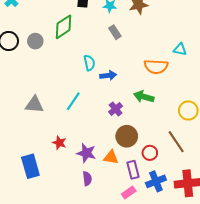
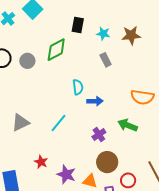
gray triangle: (34, 105) -> (20, 123), turned -36

